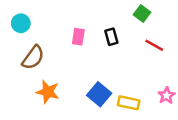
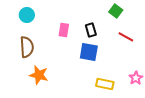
cyan circle: (21, 23) -> (27, 15), moved
brown semicircle: (33, 58) -> (27, 47), turned -40
blue square: (99, 94) -> (89, 52), moved, turned -30

